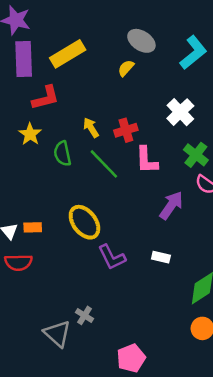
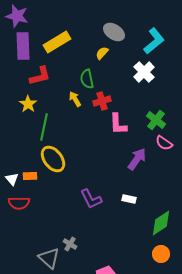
white cross: (180, 112) -> (144, 72), moved
green semicircle: (62, 154) -> (87, 79), moved
green line: (104, 164) -> (44, 127), moved, turned 56
yellow ellipse: (84, 222) -> (53, 159), moved

